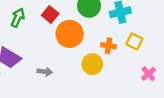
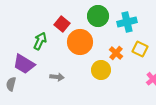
green arrow: (18, 18) -> (40, 41), moved
orange cross: (108, 46) -> (116, 53), turned 32

